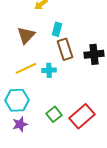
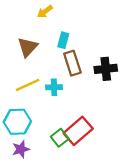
red rectangle: (82, 116) -> (78, 131), moved

